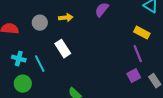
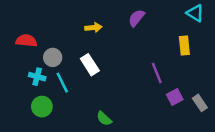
gray circle: (40, 23) -> (53, 57), moved
yellow rectangle: (142, 33) -> (184, 45), turned 56
purple line: (138, 54) -> (157, 73), moved

